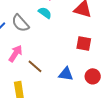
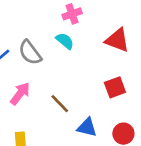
red square: (84, 43) -> (115, 87), turned -35
brown line: (35, 66) -> (60, 104), moved

